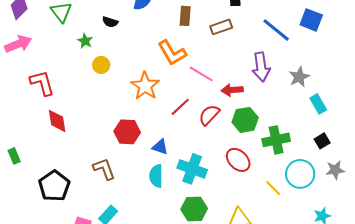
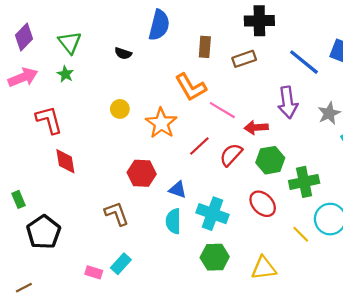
green star: (85, 41) -> (65, 74), moved
yellow circle: (101, 65) -> (120, 109), moved
black pentagon: (54, 186) -> (44, 232), moved

